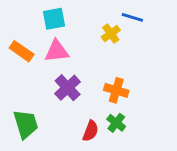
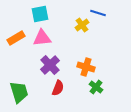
orange rectangle: (22, 51) -> (16, 38), turned -66
green cross: (116, 123) -> (96, 87), moved
red semicircle: (91, 131) -> (58, 88), moved

